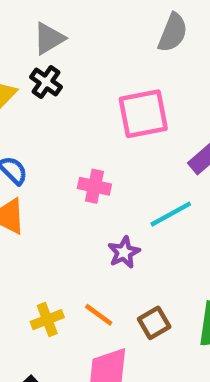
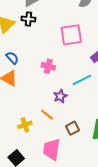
black cross: (46, 82) -> (28, 19), turned -32
orange line: (99, 315) -> (47, 115), moved

